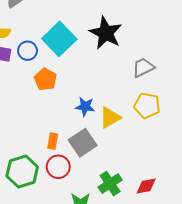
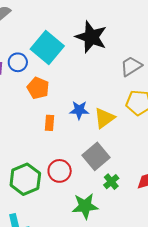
orange rectangle: (53, 141) -> (50, 123), moved
gray square: (83, 143) -> (96, 156), moved
green cross: (110, 184) -> (111, 182), size x0.7

